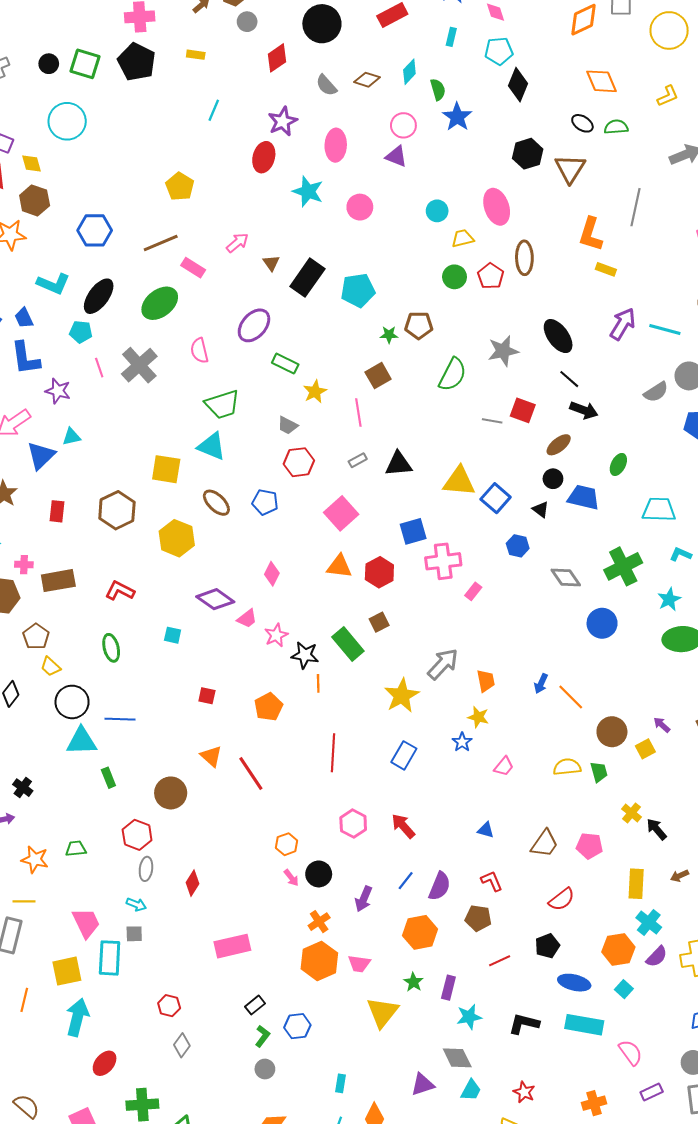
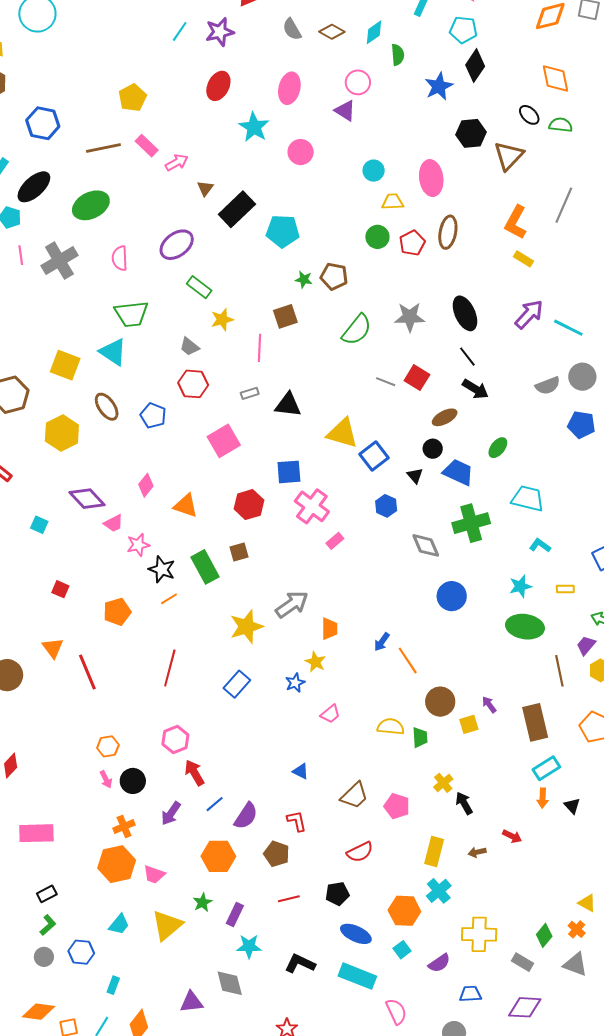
blue star: (457, 117) -> (439, 86), moved
purple star: (283, 121) -> (220, 32), moved
pink rectangle: (193, 268) -> (147, 146), moved
pink cross: (443, 561) -> (312, 506), turned 32
orange triangle: (339, 566) -> (186, 506), moved
green cross: (623, 566) -> (471, 523), moved
orange line: (318, 683) -> (169, 599), turned 48
red arrow: (403, 826) -> (194, 773), moved
purple semicircle: (657, 957) -> (439, 963), moved
blue hexagon: (297, 1026) -> (81, 952), moved
cyan trapezoid: (471, 1090) -> (119, 924), moved

